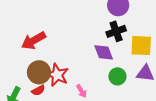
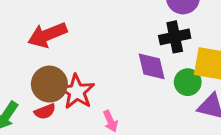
green circle: (117, 76) -> (188, 82), moved

